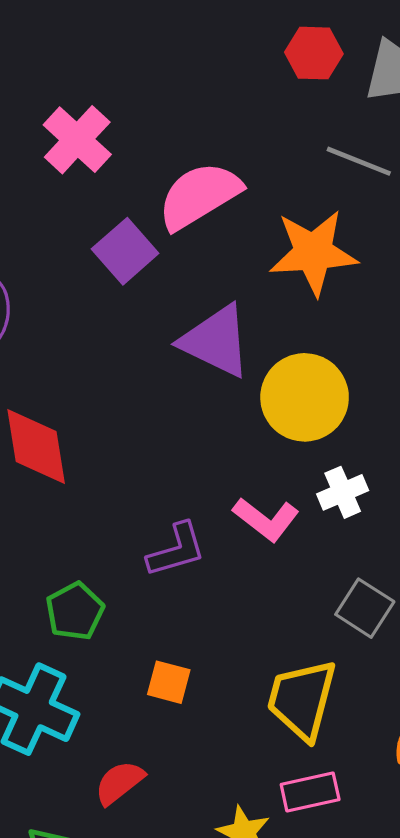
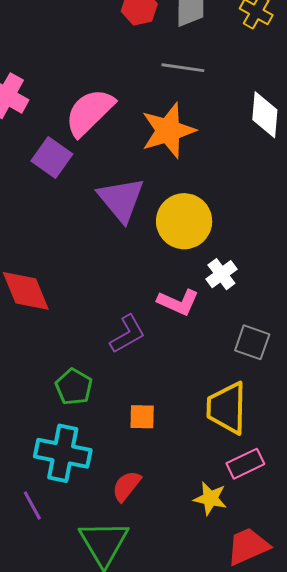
purple triangle: (216, 341) -> (121, 199), turned 38

